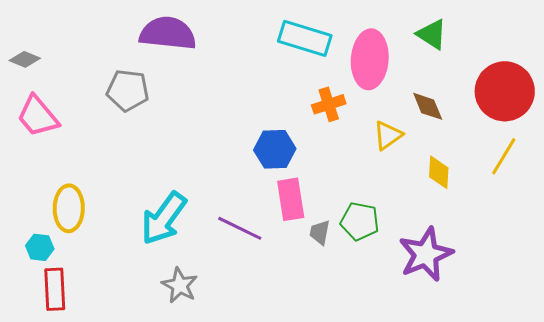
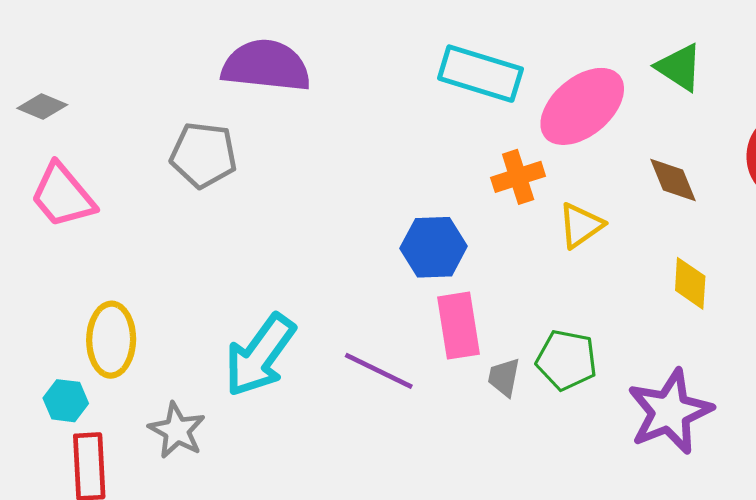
pink ellipse: (370, 59) -> (582, 106), turned 46
yellow triangle: (388, 135) -> (581, 225), moved
gray star: (180, 285) -> (177, 430), moved

